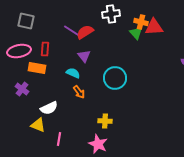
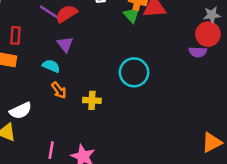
cyan circle: (115, 78) -> (134, 72), moved
yellow cross: (105, 121) -> (92, 100), moved
pink line: (59, 139) -> (51, 150), moved

